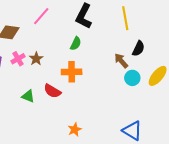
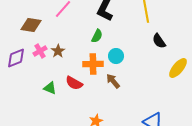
black semicircle: (138, 49) -> (159, 41), turned 119
brown arrow: (121, 61) -> (113, 81), moved
cyan circle: (132, 78) -> (116, 56), moved

